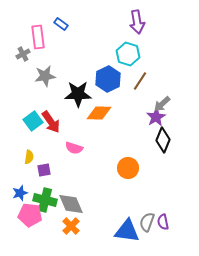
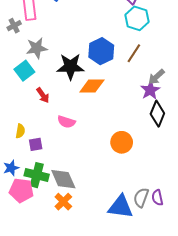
cyan hexagon: (128, 54) -> (137, 18), moved
cyan square: (33, 121) -> (24, 71), moved
red arrow: (51, 122) -> (43, 95), size x0.7

